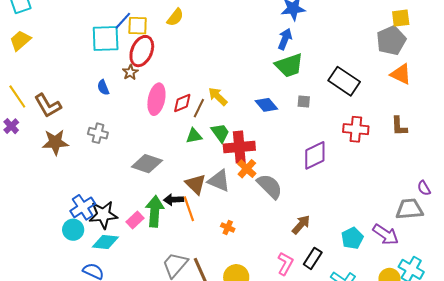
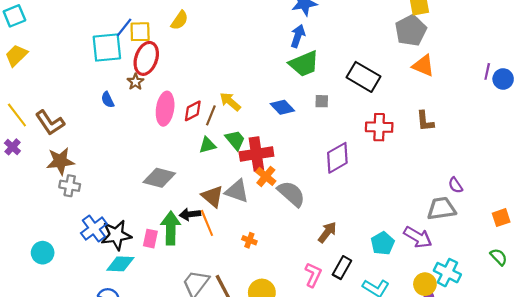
gray cross: (98, 133) -> (70, 186), moved
pink rectangle: (135, 220) -> (150, 239), turned -30
cyan circle: (73, 230) -> (43, 253), moved

